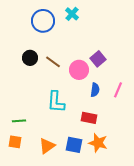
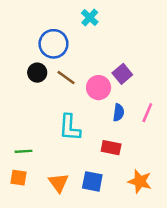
blue circle: (43, 21) -> (53, 44), moved
orange star: (98, 143) -> (140, 181), moved
orange triangle: (47, 146) -> (58, 183), turned -30

